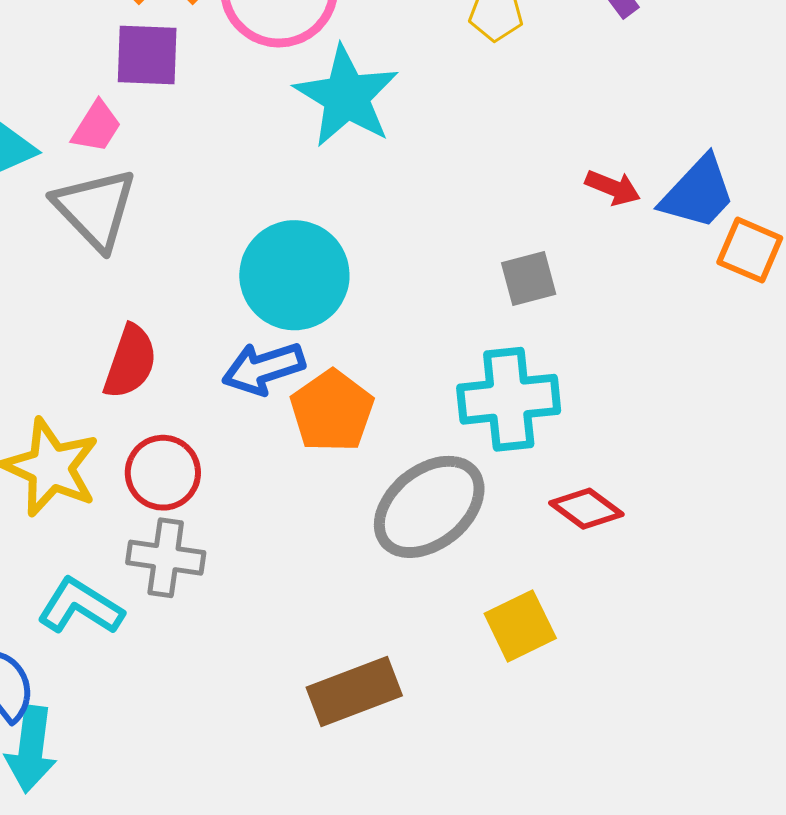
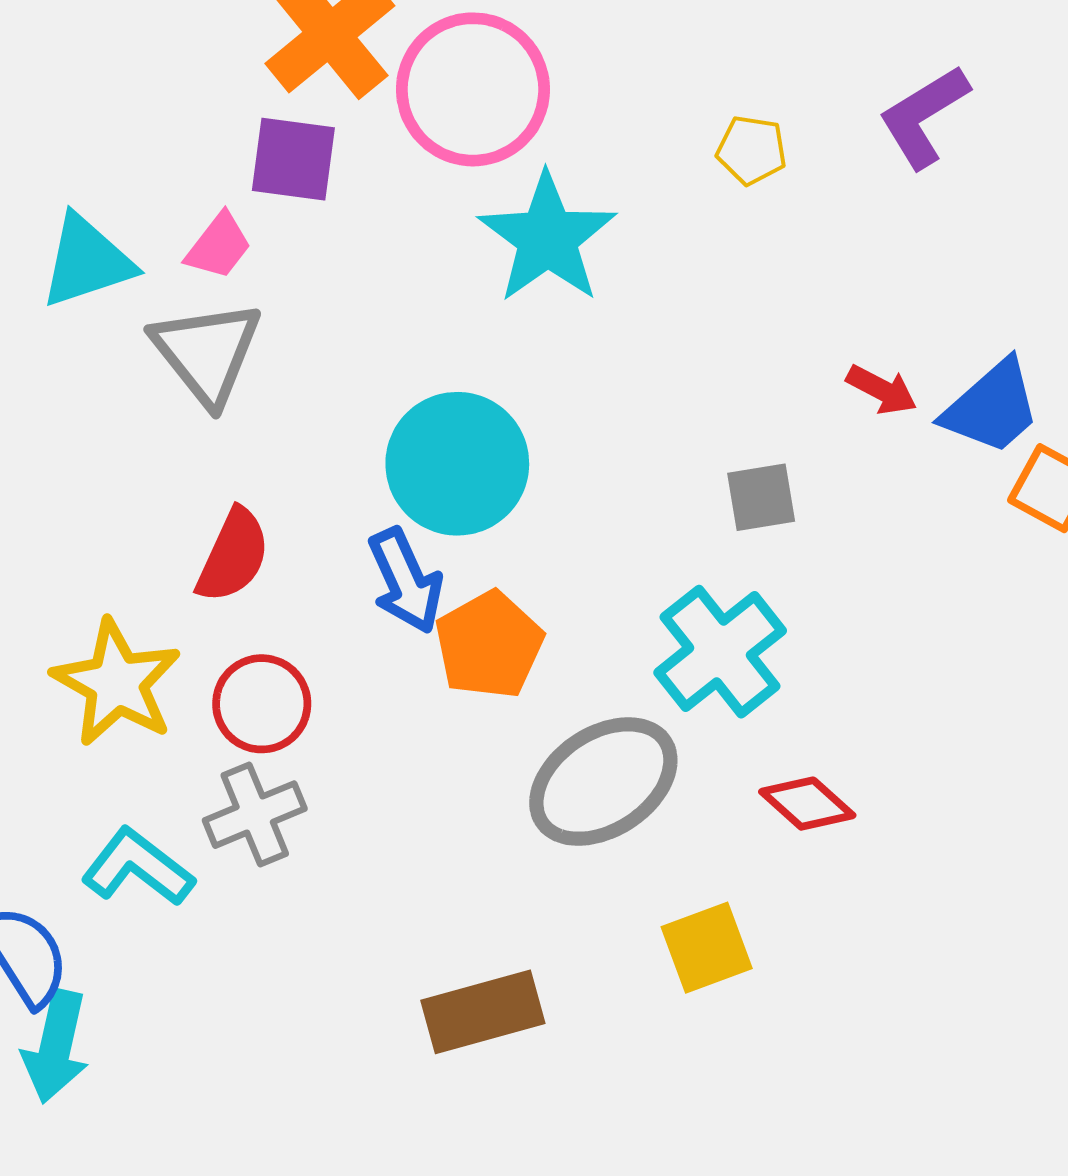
blue arrow: (264, 368) -> (405, 581), turned -102
cyan cross: (509, 399) -> (720, 652), turned -38
gray cross: (166, 558) -> (255, 815), turned -36

